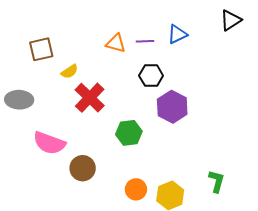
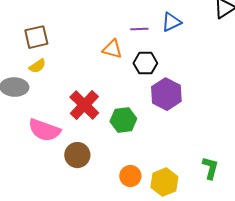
orange triangle: (116, 43) -> (112, 49), moved
yellow semicircle: (69, 72) -> (37, 66), moved
red cross: (90, 98) -> (84, 105), moved

